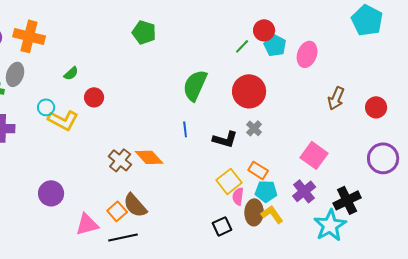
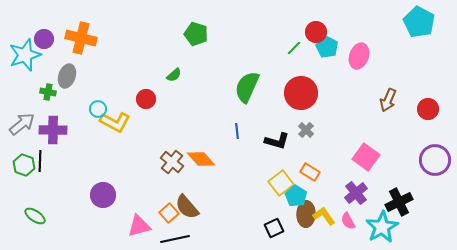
green semicircle: (71, 73) -> (174, 75), moved
cyan pentagon: (266, 191) -> (296, 196), moved, turned 30
pink semicircle: (238, 196) -> (348, 221), moved, turned -36

